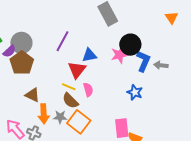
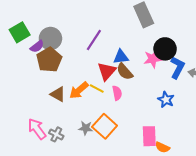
brown semicircle: (70, 101) -> (125, 72), moved
orange arrow: (44, 114) -> (79, 90), moved, turned 48
gray star: (60, 117) -> (86, 128), moved

